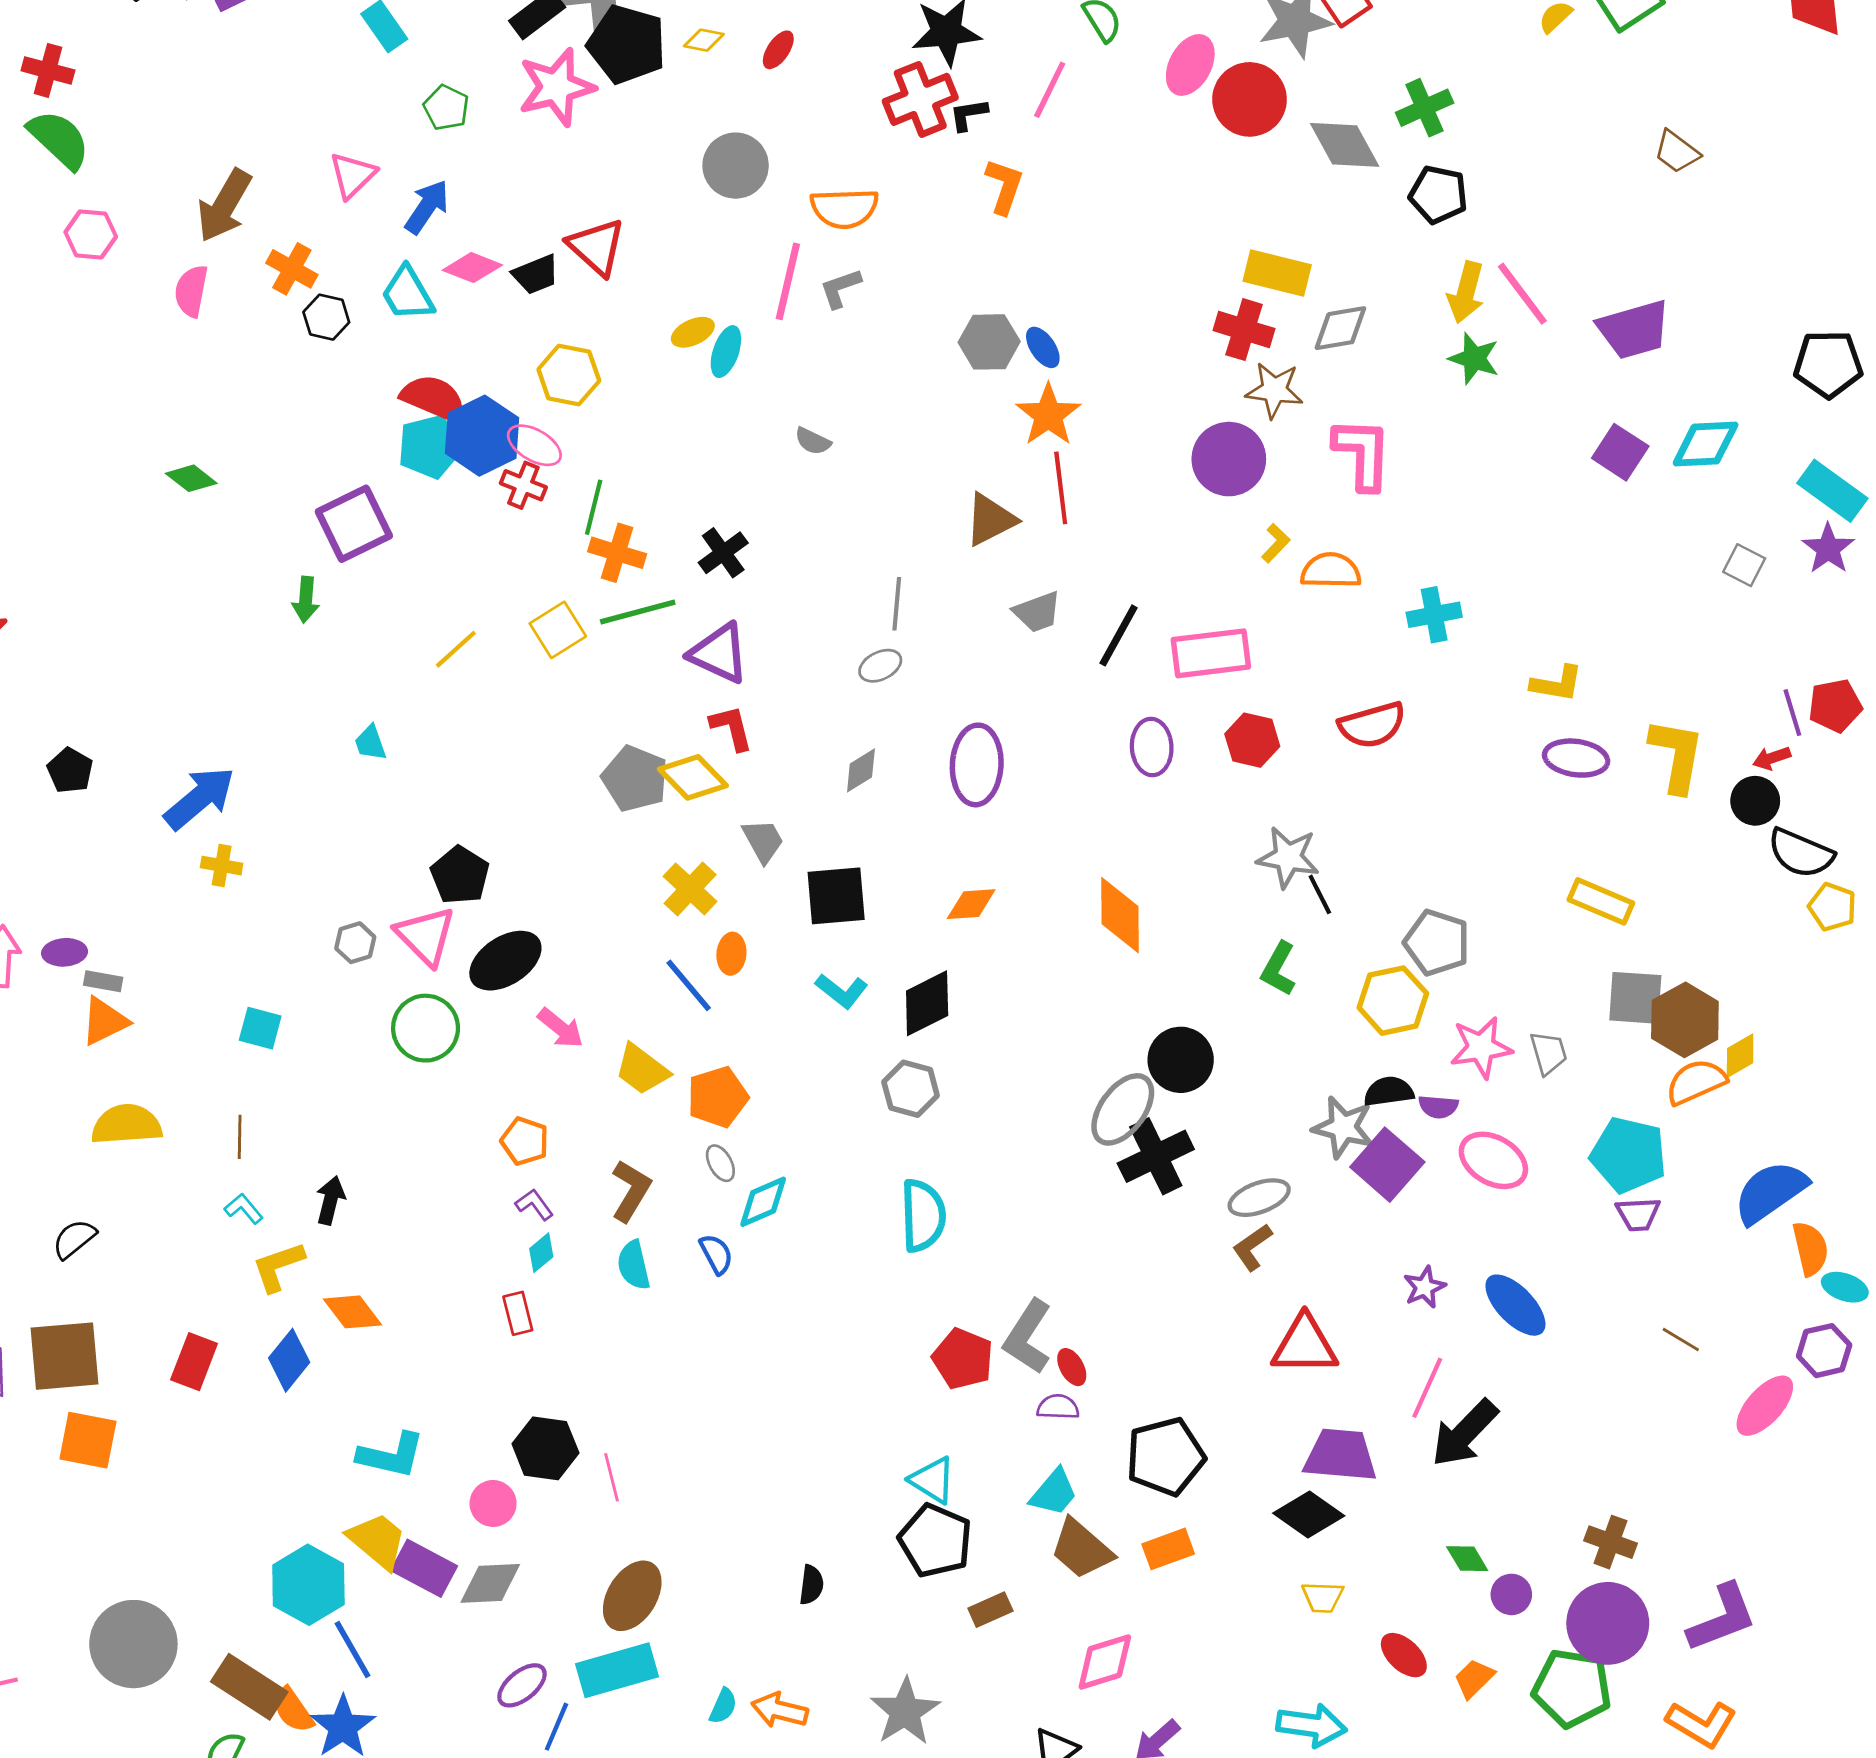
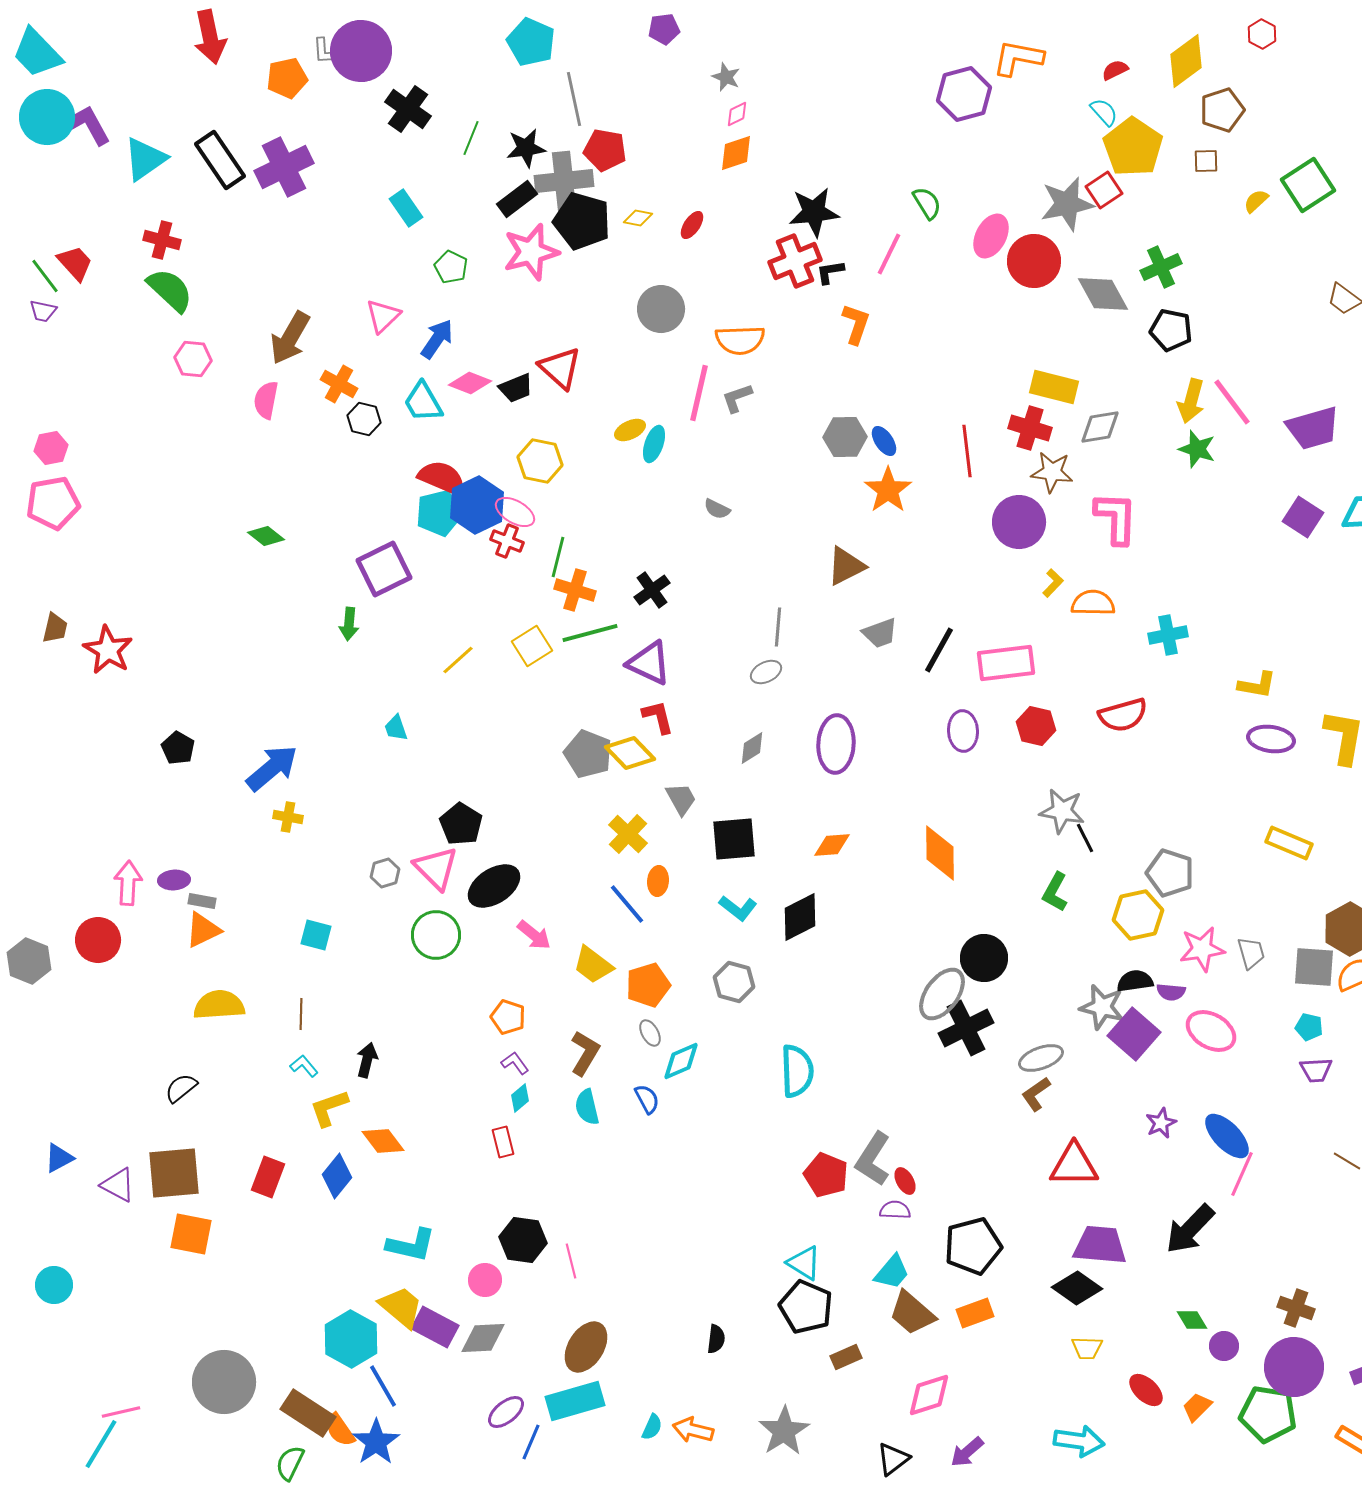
red line: (1061, 488) -> (967, 451), moved
gray square: (1635, 998) -> (1314, 967), moved
gray hexagon: (911, 1089) -> (734, 982), moved
cyan pentagon: (1628, 1155) -> (1309, 1027), size x0.5
pink line: (1427, 1388) -> (1242, 1174), moved

